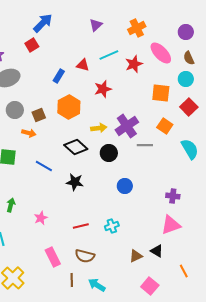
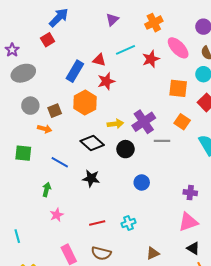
blue rectangle: (59, 76) -> (75, 71), size x1.5
red star: (103, 89) -> (106, 81), moved
green arrow: (11, 205) -> (47, 190), moved
black triangle: (157, 251) -> (193, 248), moved

